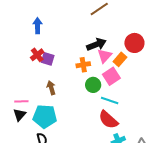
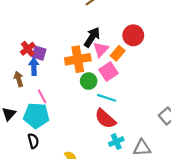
blue arrow: (38, 26) -> (34, 67), moved
black arrow: (96, 44) -> (92, 37), turned -36
orange cross: (83, 65) -> (78, 59), size x1.6
brown arrow: (51, 88) -> (19, 79), moved
pink line: (21, 101) -> (42, 96), moved, turned 64

